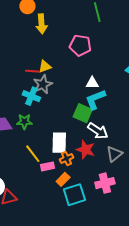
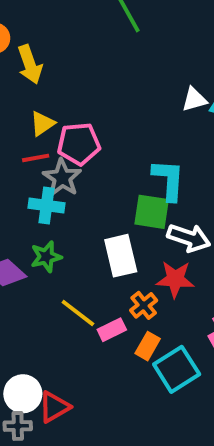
pink pentagon: (80, 45) -> (79, 144), moved
yellow triangle: (45, 66) -> (42, 124), moved
white triangle: (92, 83) -> (194, 99), moved
cyan L-shape: (95, 99) -> (169, 180), turned 130
white rectangle: (59, 143) -> (121, 256), moved

